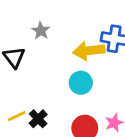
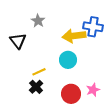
yellow line: (17, 116) -> (39, 72), moved

